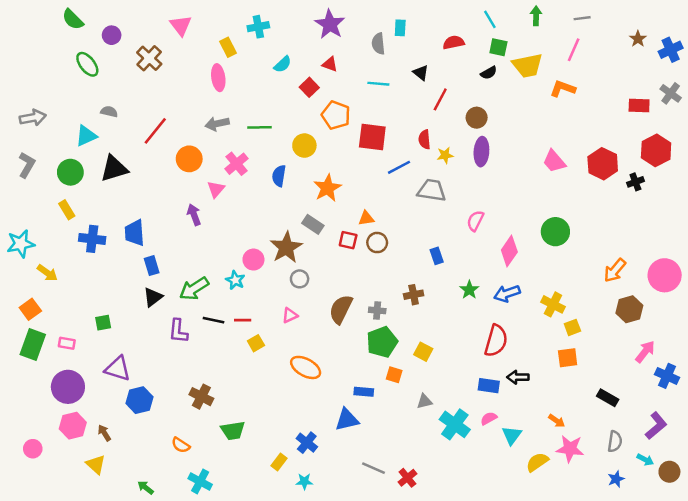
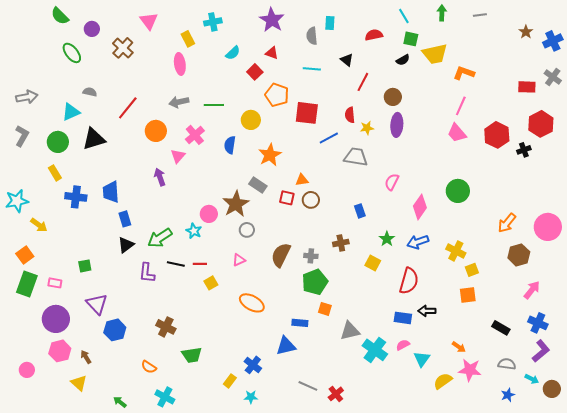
pink line: (574, 50) -> (461, 106), moved
yellow square: (423, 352) -> (373, 263), moved
purple triangle: (118, 369) -> (97, 304), turned 30
blue cross: (667, 376) -> (538, 323), moved
gray triangle: (424, 401) -> (350, 331), size x1.5
gray semicircle: (615, 441) -> (507, 364), turned -90

